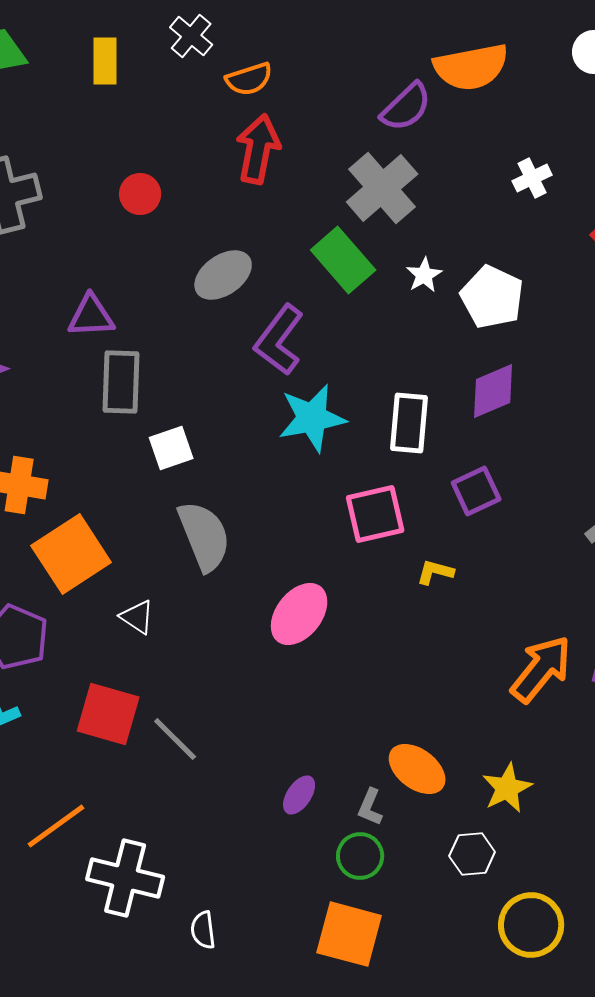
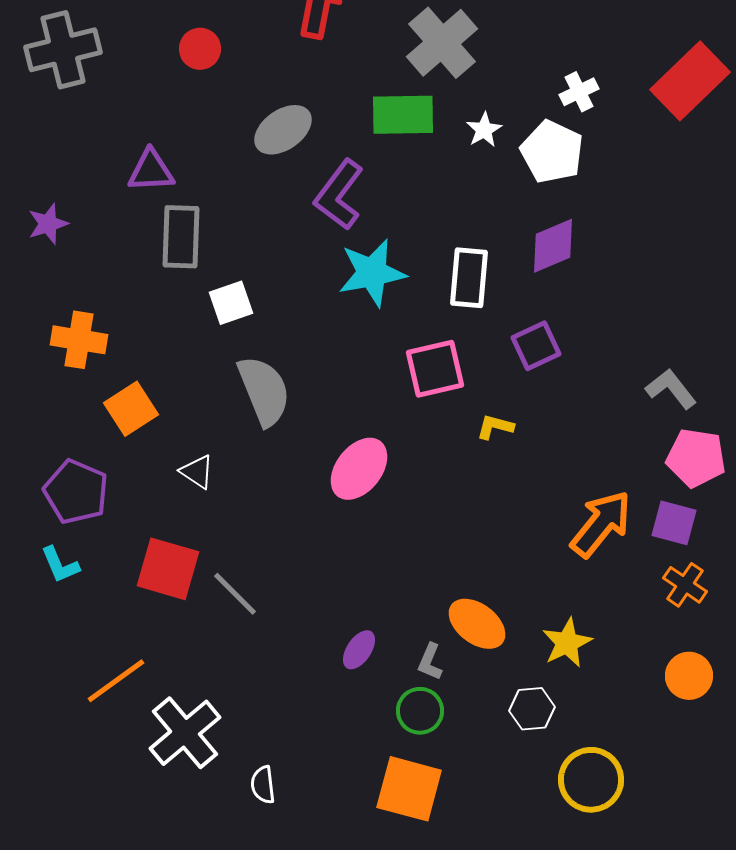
white cross: (532, 178) -> (579, 92), moved
green rectangle: (343, 260) -> (403, 115), turned -50
orange square: (71, 554) -> (131, 409), size x0.7
white cross: (125, 878) -> (185, 733), turned 36

